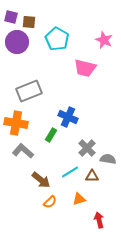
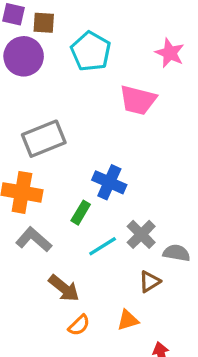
cyan line: (70, 172) -> (103, 246), moved
brown triangle: (92, 176) -> (150, 281), turned -32

